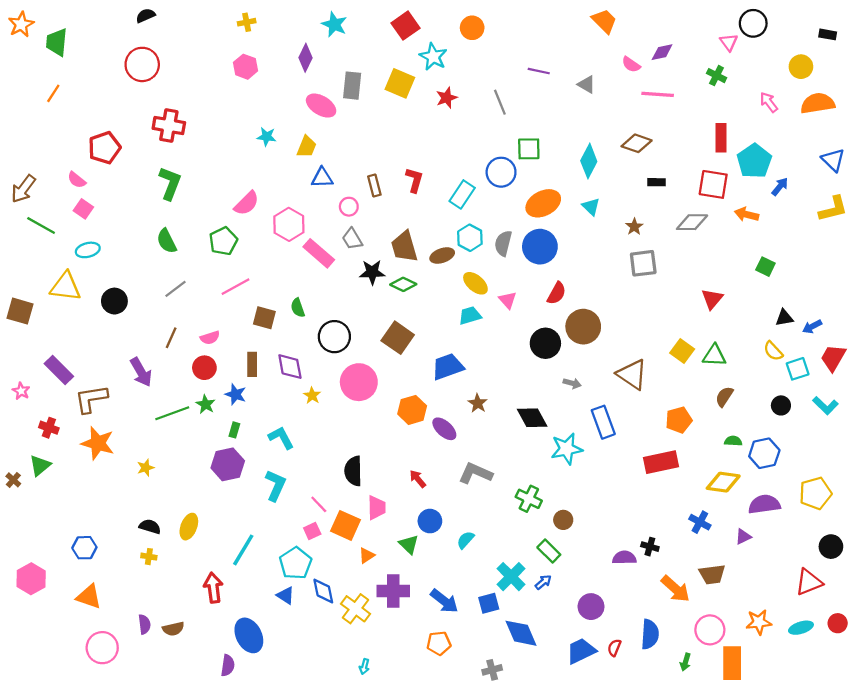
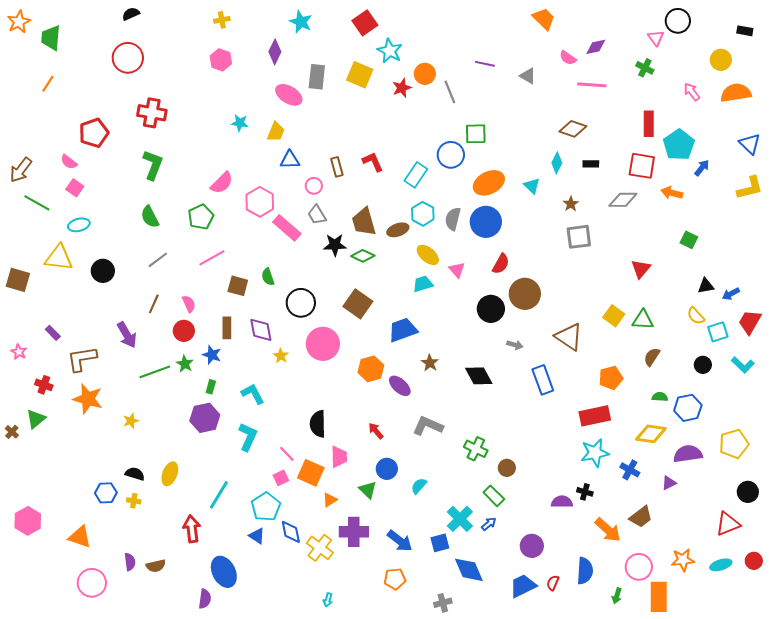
orange circle: (472, 28) -> (425, 74), moved
cyan diamond: (589, 161) -> (557, 163), moved, size x0.7
red L-shape: (414, 180) -> (373, 162), turned -40
pink semicircle: (210, 338) -> (189, 304), turned -96
purple rectangle: (59, 370) -> (53, 333), size x0.6
cyan star: (567, 449) -> (595, 453), moved
blue hexagon: (84, 548) -> (106, 493), moved
brown trapezoid: (712, 574) -> (641, 517), turned -30

